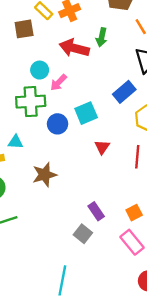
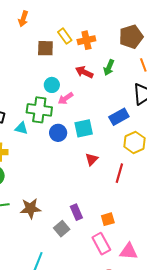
red arrow: (74, 48) -> (84, 72), size x0.7
cyan triangle: (15, 142) -> (21, 128), moved
brown star: (44, 175) -> (30, 208), moved

